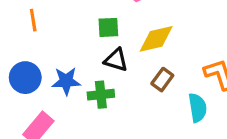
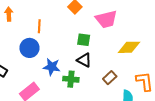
yellow diamond: (156, 39) -> (129, 47), moved
blue circle: (25, 78) -> (29, 48), moved

